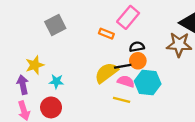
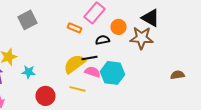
orange circle: (138, 61) -> (118, 27), moved
yellow line: (122, 100) -> (78, 89), moved
red circle: (51, 107) -> (46, 96), moved

